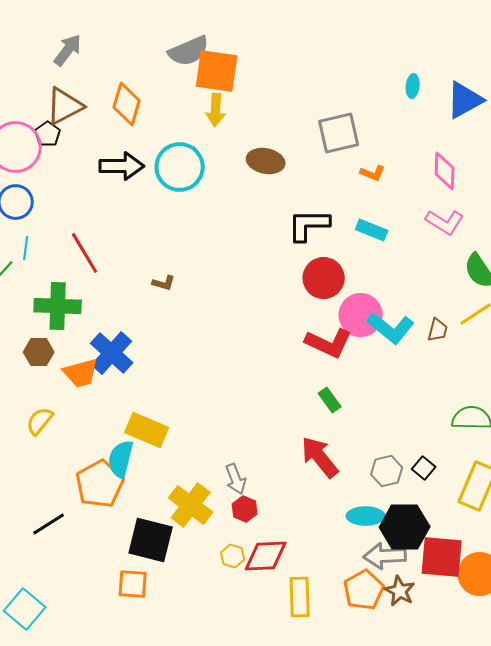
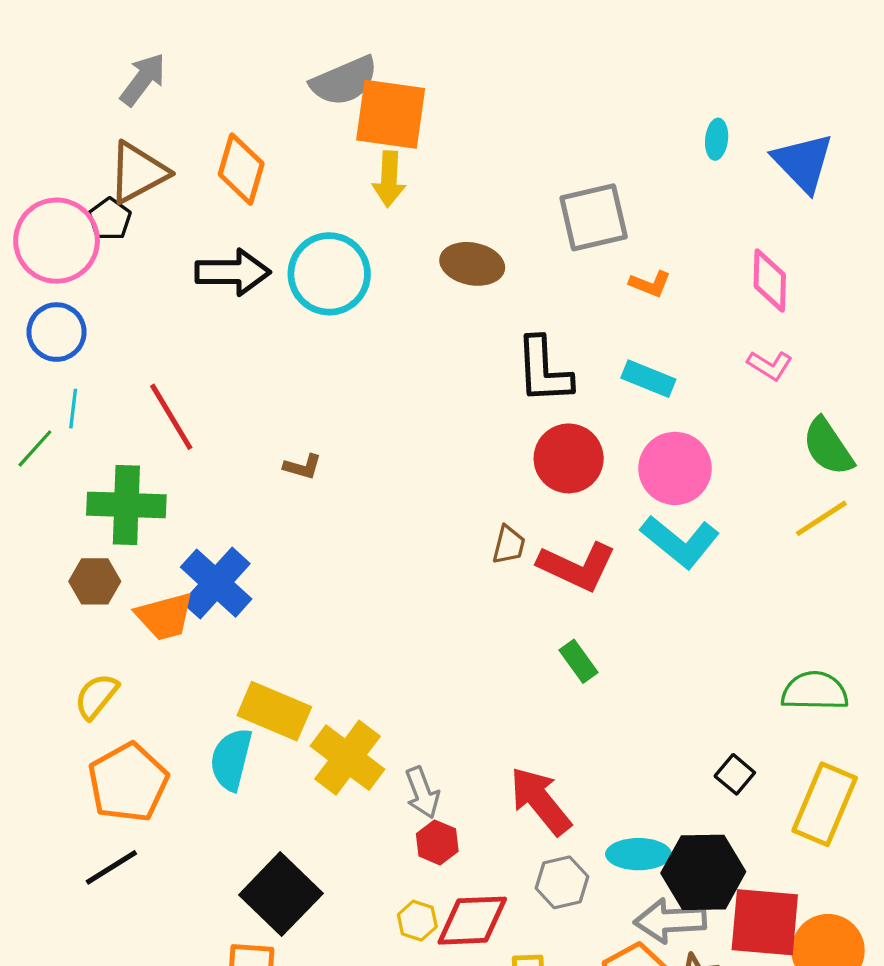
blue triangle: (465, 100) -> (803, 162), turned -45
pink L-shape: (445, 222) -> (770, 365), size x0.7
black L-shape: (309, 225) -> (544, 370), turned -93
pink circle: (361, 315) -> (675, 468), moved
brown trapezoid: (438, 330) -> (509, 545), moved
red arrow: (320, 457) -> (540, 801), moved
gray hexagon: (387, 471) -> (562, 882), moved
orange pentagon: (100, 484) -> (128, 783), moved
yellow cross: (191, 505) -> (347, 758), moved
black square: (151, 540) -> (281, 894), turned 30

